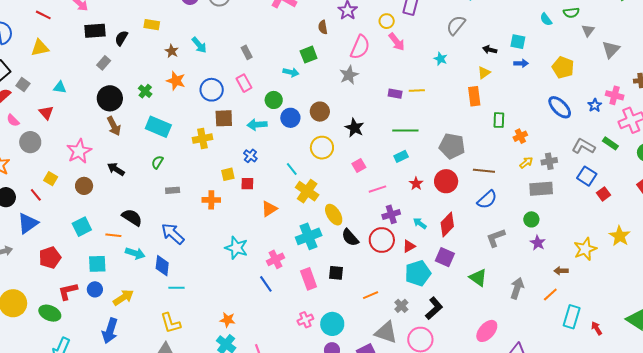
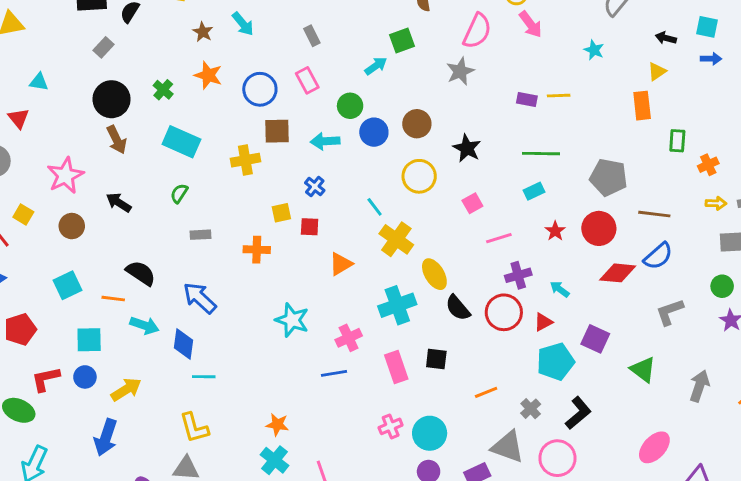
cyan arrow: (291, 72) -> (376, 66), turned -49
yellow arrow: (526, 163) -> (716, 203), turned 40
red diamond: (447, 225) -> (618, 273), moved, turned 50
blue line: (266, 284) -> (334, 373), turned -66

